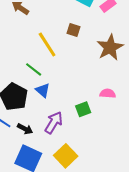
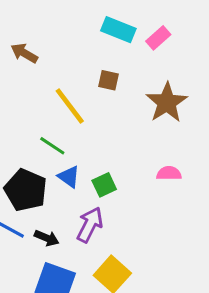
green square: (83, 109) -> (104, 185), moved

